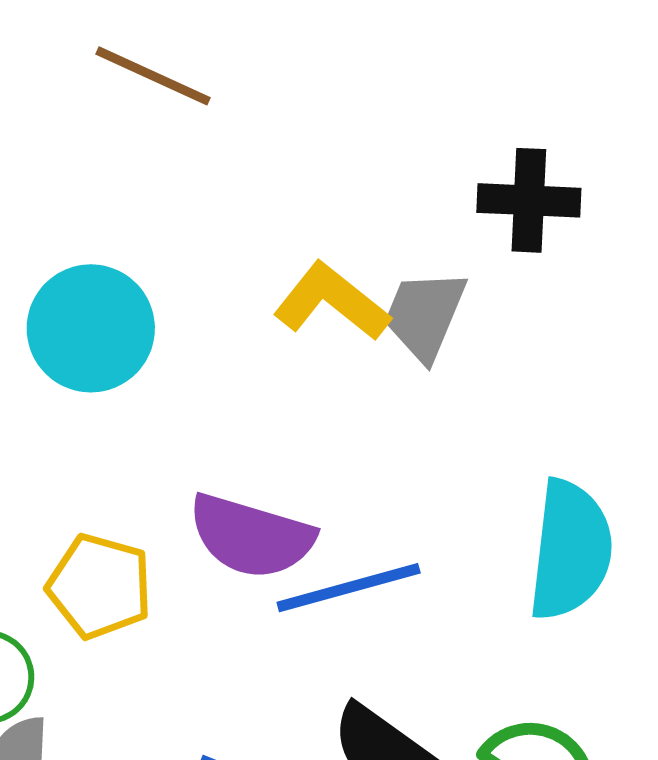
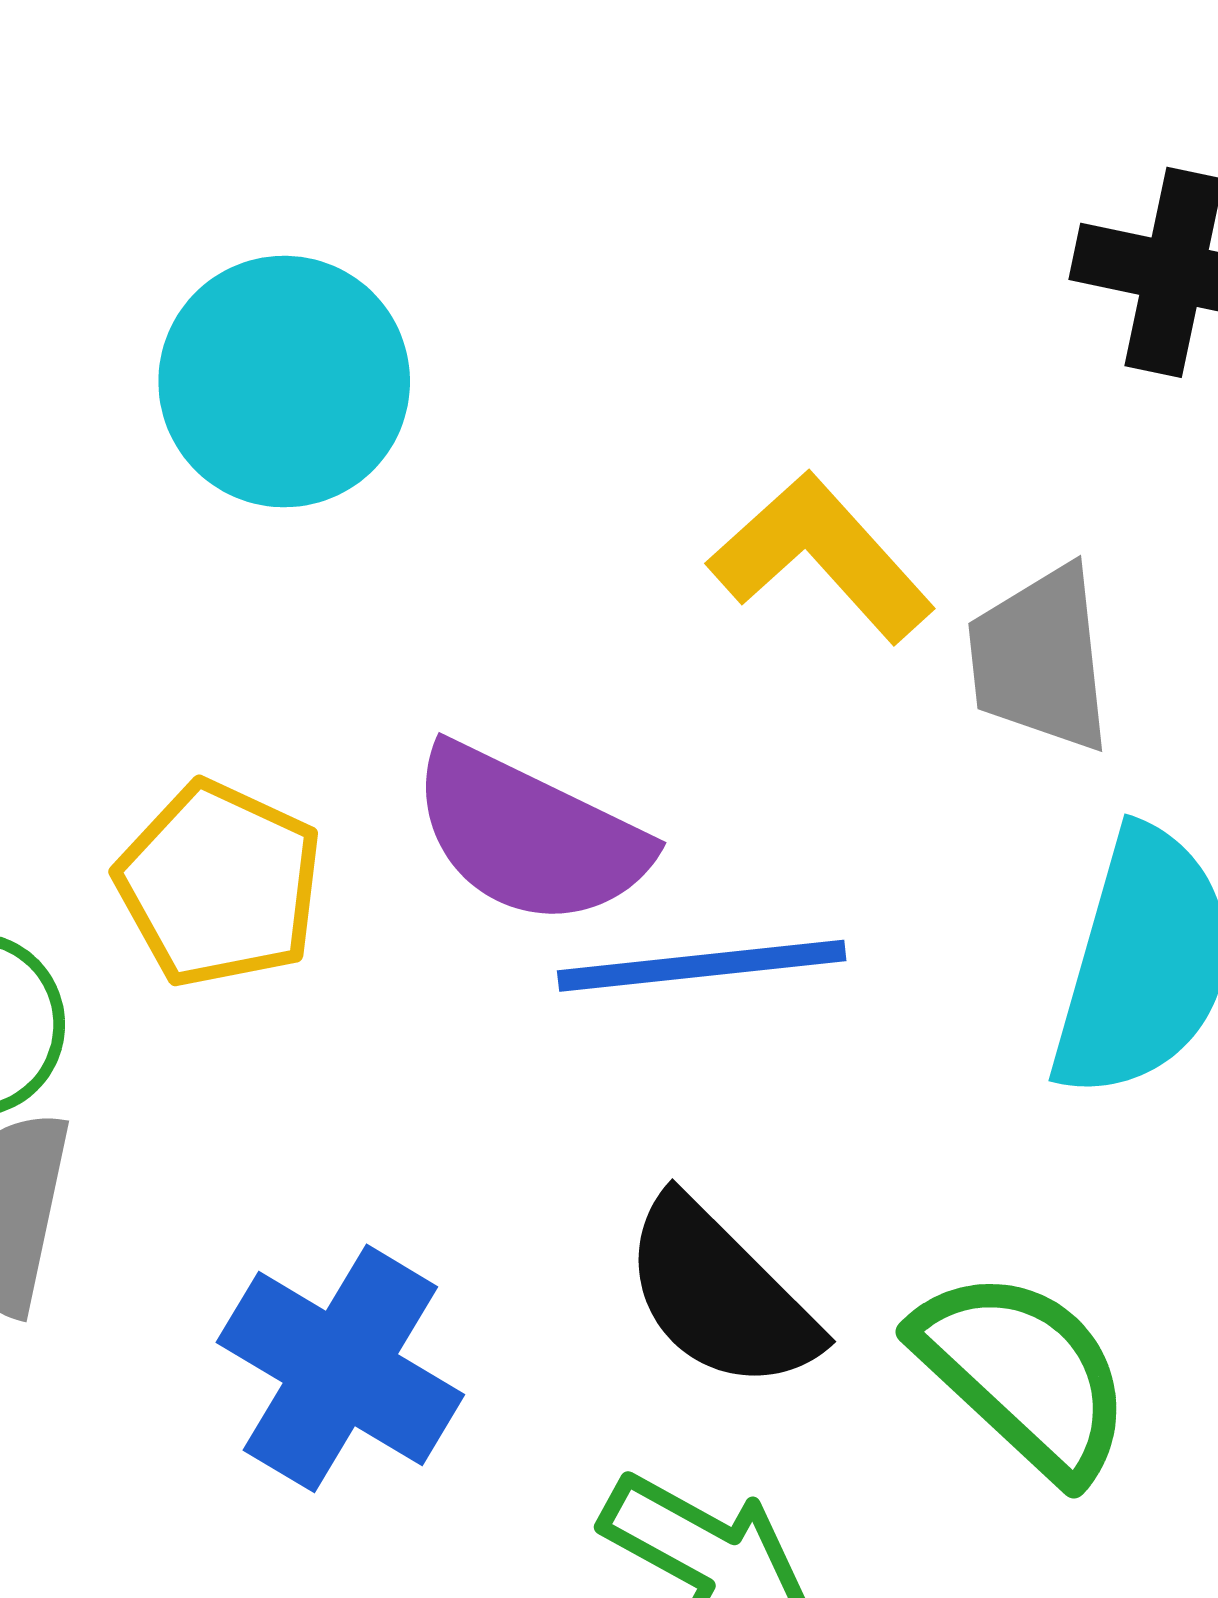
yellow L-shape: (332, 302) -> (821, 557), moved
gray trapezoid: (425, 315) -> (1040, 659), moved, turned -38

